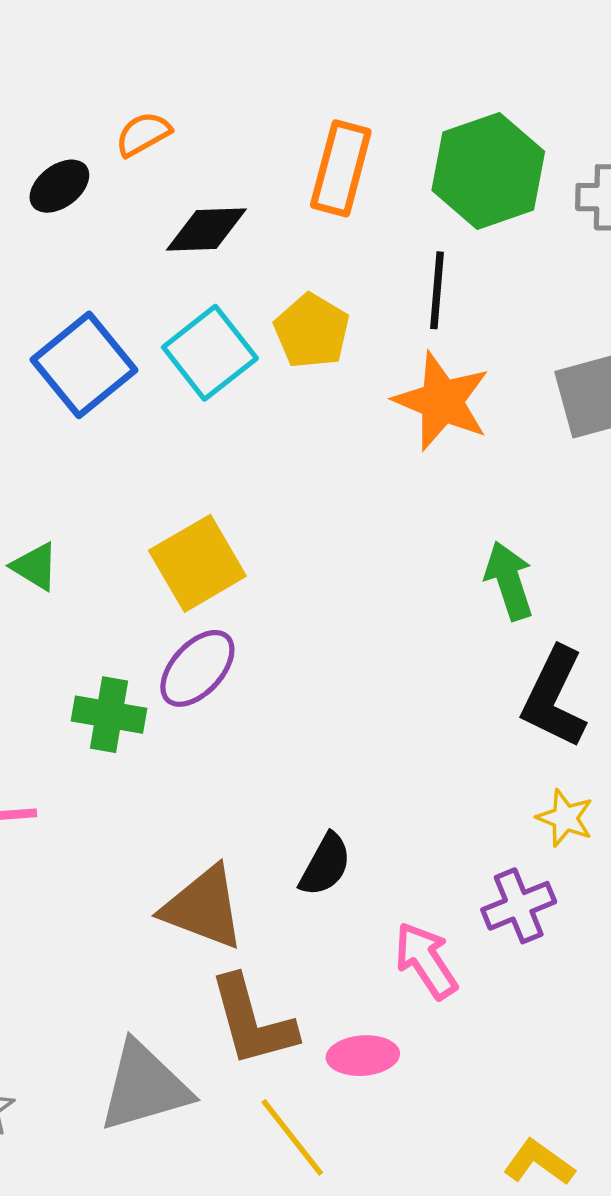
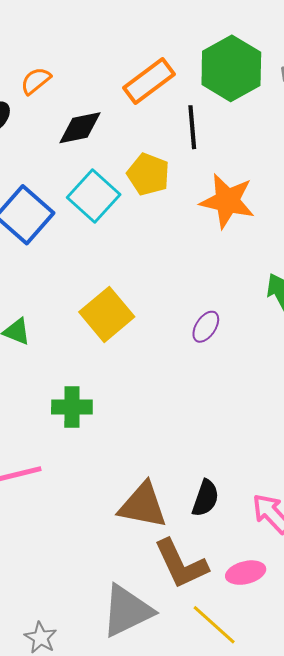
orange rectangle: (341, 168) -> (149, 81), turned 48
black line: (437, 290) -> (192, 127), moved
purple ellipse: (197, 668) -> (206, 327), moved, size x0.7
black semicircle: (325, 865) -> (205, 498), moved

